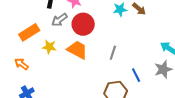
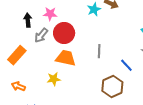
yellow star: (49, 47) -> (54, 79), moved

